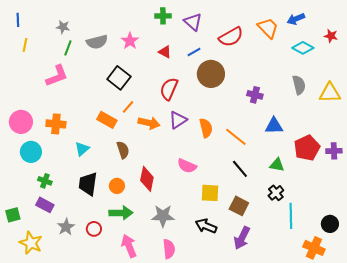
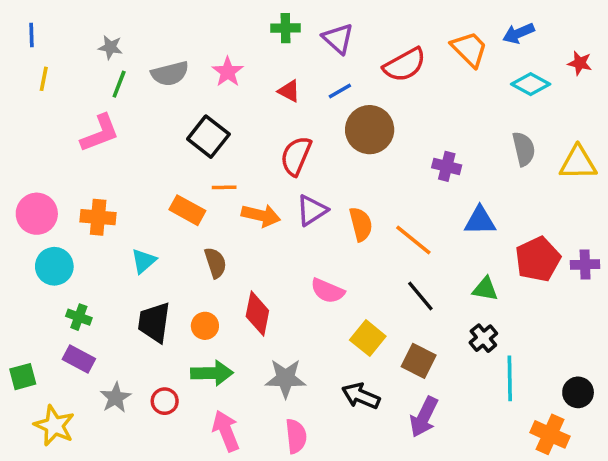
orange line: (128, 107) -> (224, 187), turned 48
yellow square: (210, 193) -> (368, 338), turned 36

